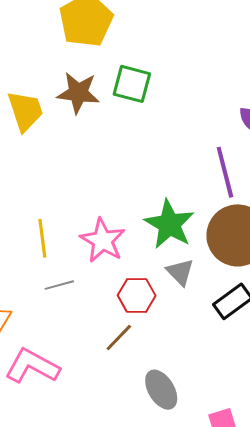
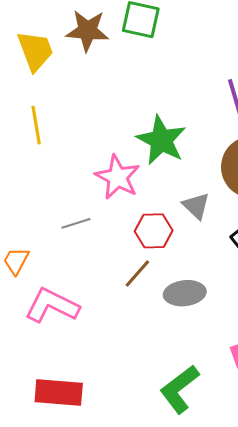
green star: (169, 224) -> (161, 140), moved
yellow line: (42, 238) -> (36, 125), moved
gray ellipse: (161, 390) -> (185, 293), moved, turned -63

